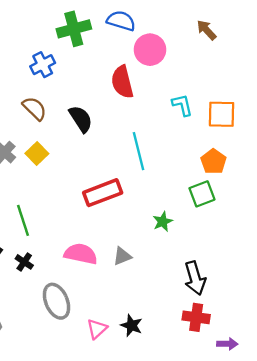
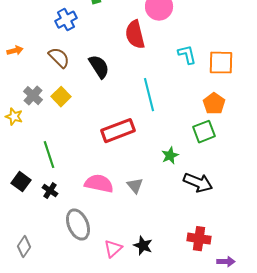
gray triangle: (122, 256) -> (135, 186), turned -48
black arrow: (195, 278) -> (198, 183), moved, turned -52

